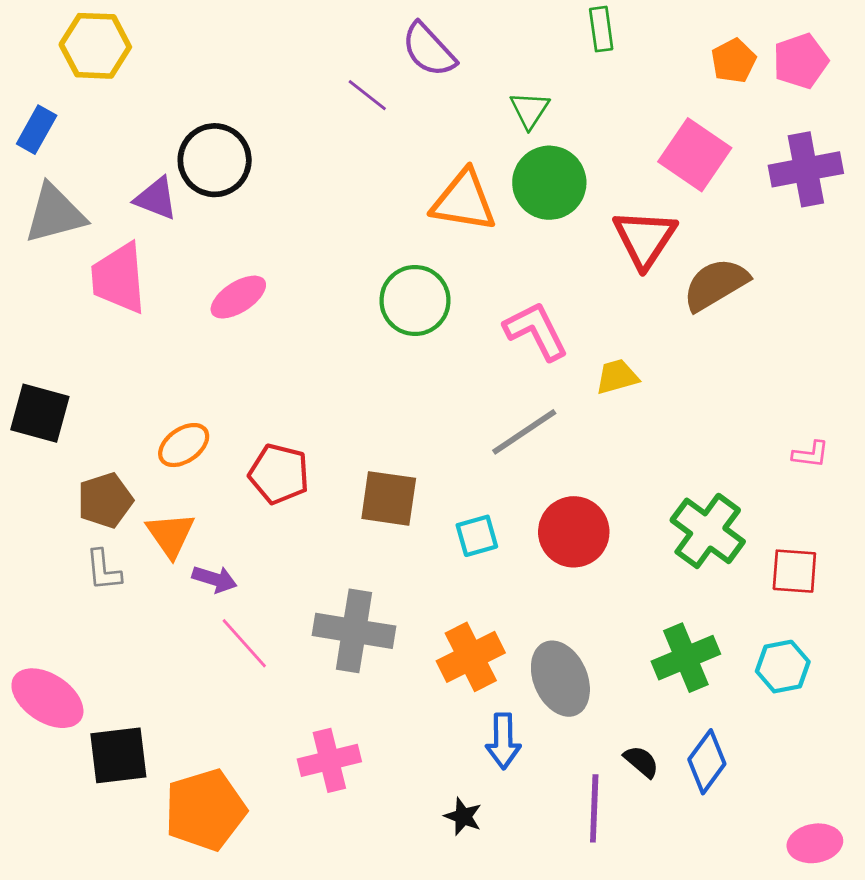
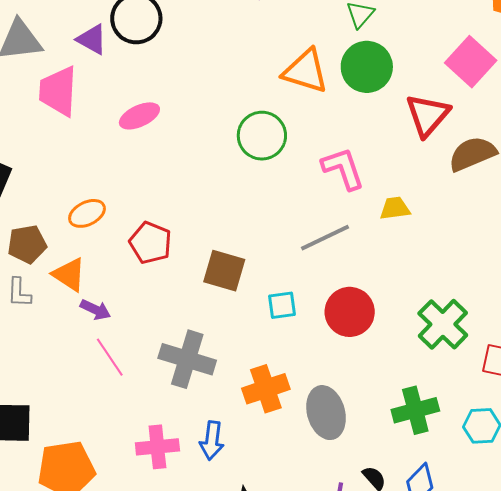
orange triangle: (171, 535) -> (69, 275), turned -30
blue arrow: (503, 741) -> (212, 441), moved

